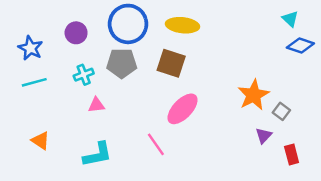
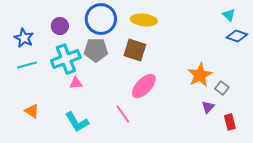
cyan cross: (84, 75) -> (66, 59), size x1.8
cyan L-shape: (98, 155) -> (77, 122), turned 70

